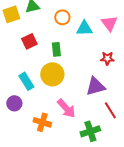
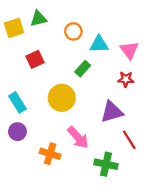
pink triangle: (109, 23) -> (129, 50), moved
green rectangle: (56, 49) -> (83, 69), moved, turned 48
cyan rectangle: (26, 81) -> (17, 102), moved
green cross: (90, 131) -> (106, 164), turned 30

